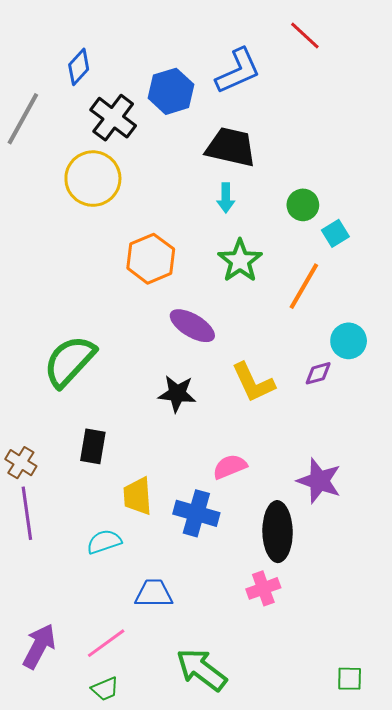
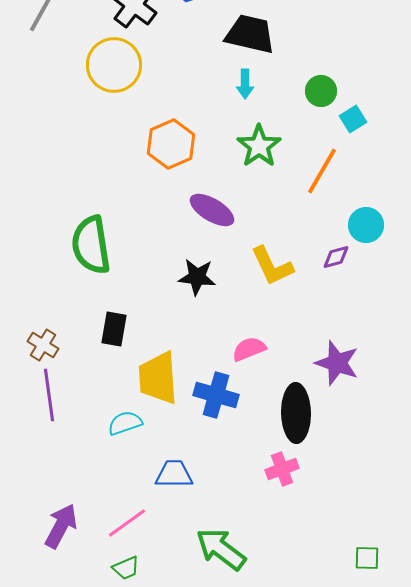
green semicircle: (70, 361) -> (91, 245), turned -52
yellow trapezoid: (138, 496) -> (158, 378), size x1.4

